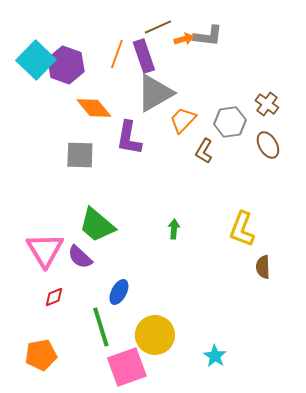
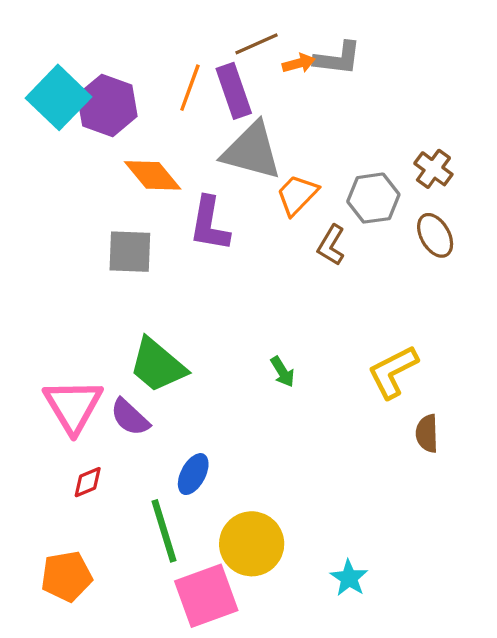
gray triangle: (155, 93) -> (252, 151), turned 45
green arrow: (174, 229) -> (282, 372), turned 144
yellow L-shape: (242, 229) -> (393, 372), turned 42

